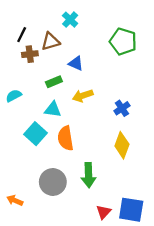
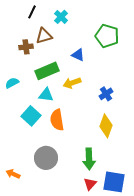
black line: (22, 35) -> (32, 12), moved
blue triangle: (76, 63) -> (78, 55), moved
green rectangle: (54, 82) -> (47, 71), size x1.6
green arrow: (89, 175) -> (89, 159), moved

